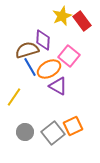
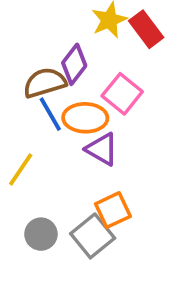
purple diamond: (43, 40) -> (74, 64), turned 35
orange ellipse: (49, 69) -> (85, 118), turned 30
orange square: (73, 126) -> (113, 210), moved

